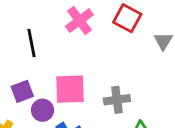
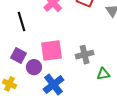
purple square: (22, 91) -> (19, 56), turned -35

